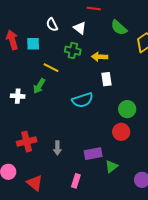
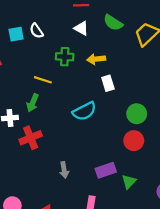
white triangle: (80, 28) -> (81, 28), moved
cyan square: (33, 44) -> (16, 34), moved
red cross: (27, 142) -> (31, 138), moved

